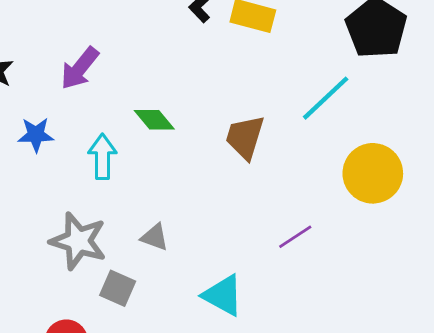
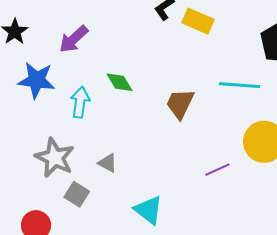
cyan line: (326, 98) -> (239, 85), turned 39
blue star: (36, 135) -> (37, 80), size x1.5
purple line: (295, 237) -> (217, 170), moved

